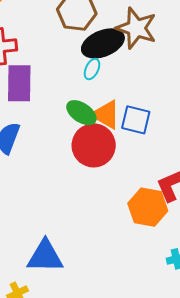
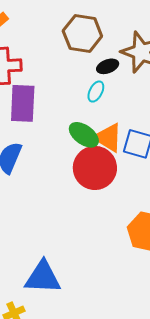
black ellipse: (103, 43) -> (108, 66), size x0.5

